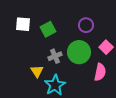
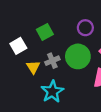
white square: (23, 24) -> (18, 46), moved, turned -35
yellow triangle: (37, 71) -> (33, 67), moved

